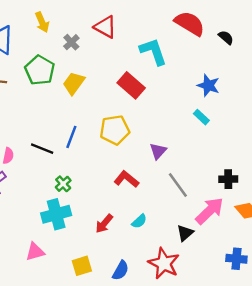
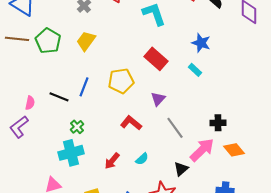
green pentagon: (40, 70) -> (48, 41), moved
red rectangle: (131, 85) -> (156, 59), moved

